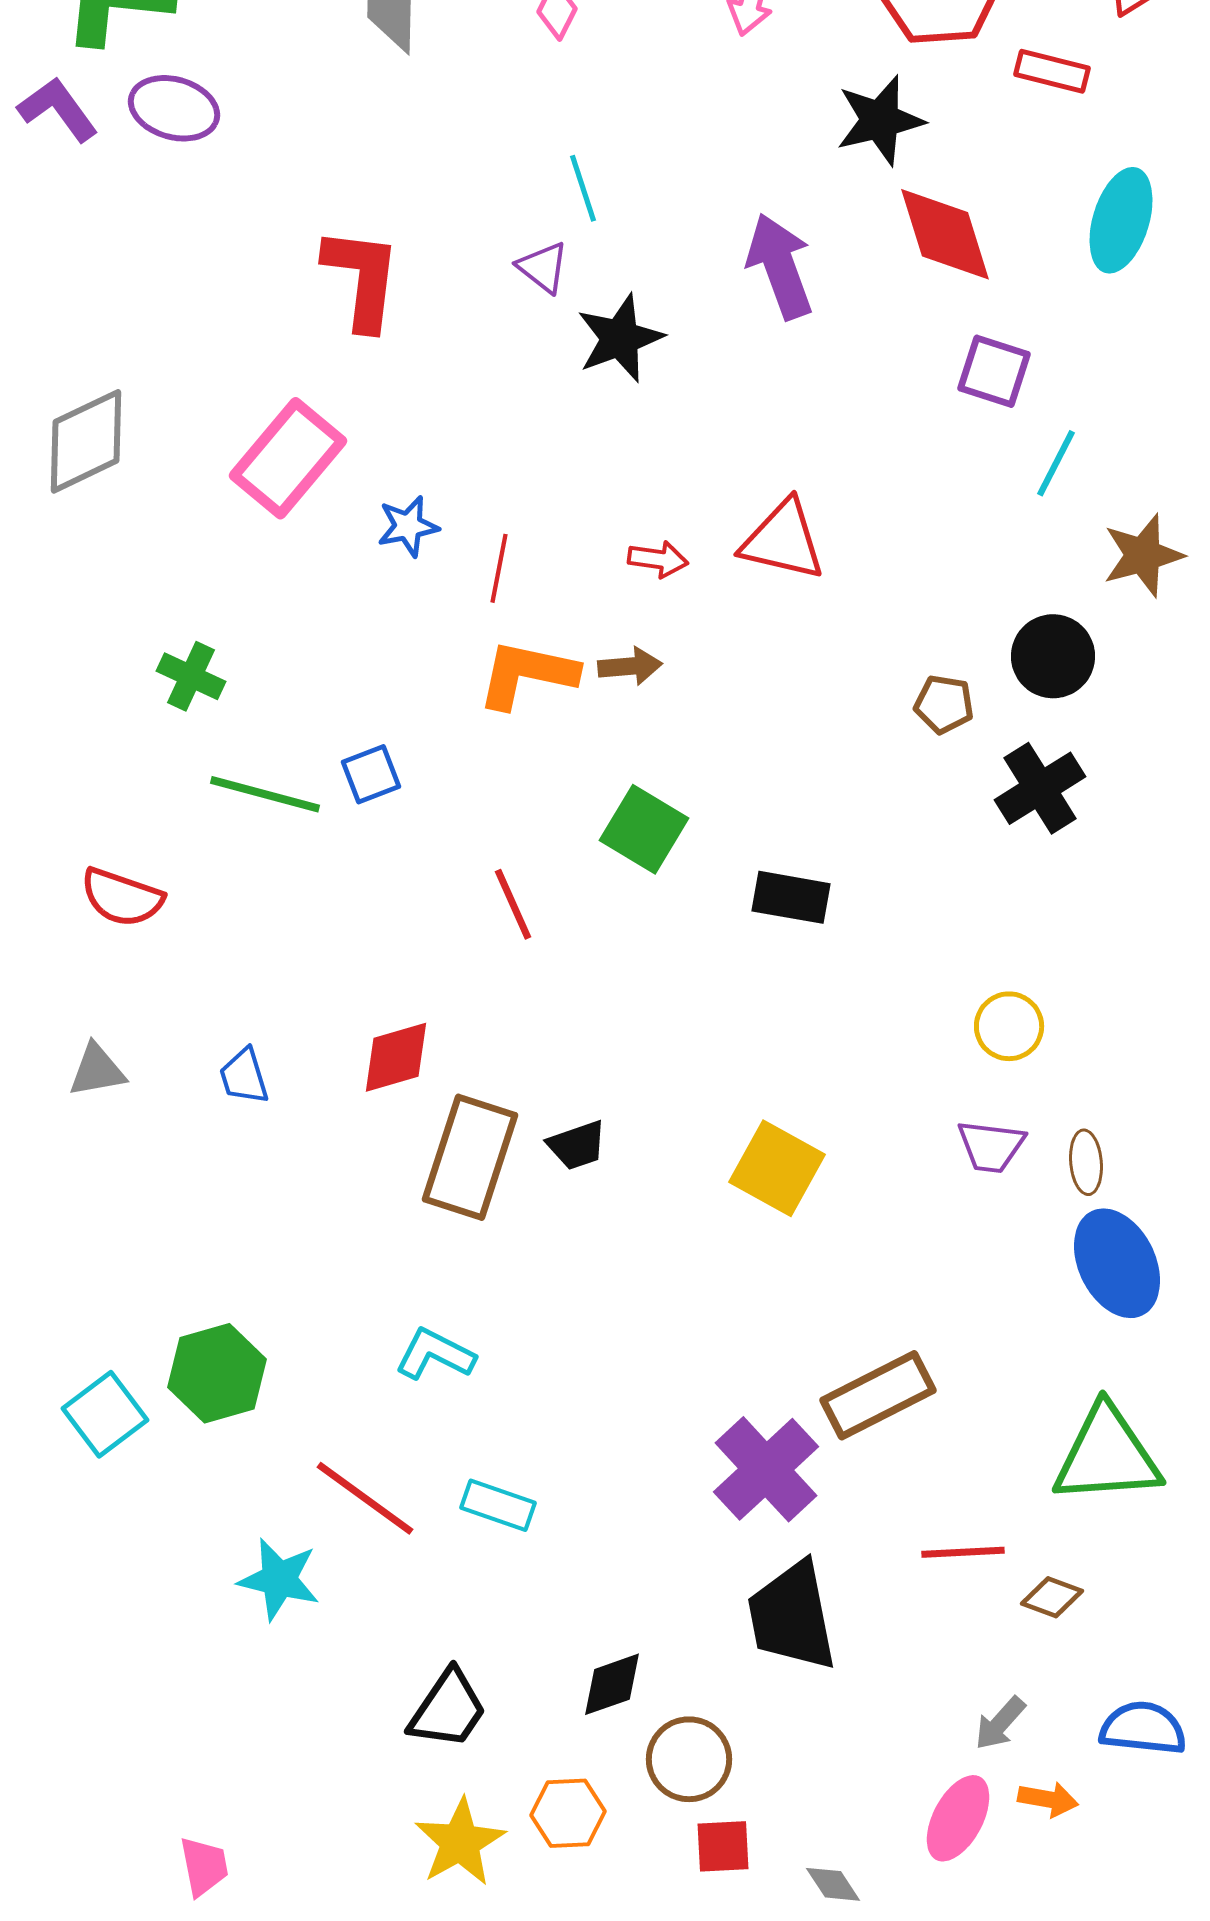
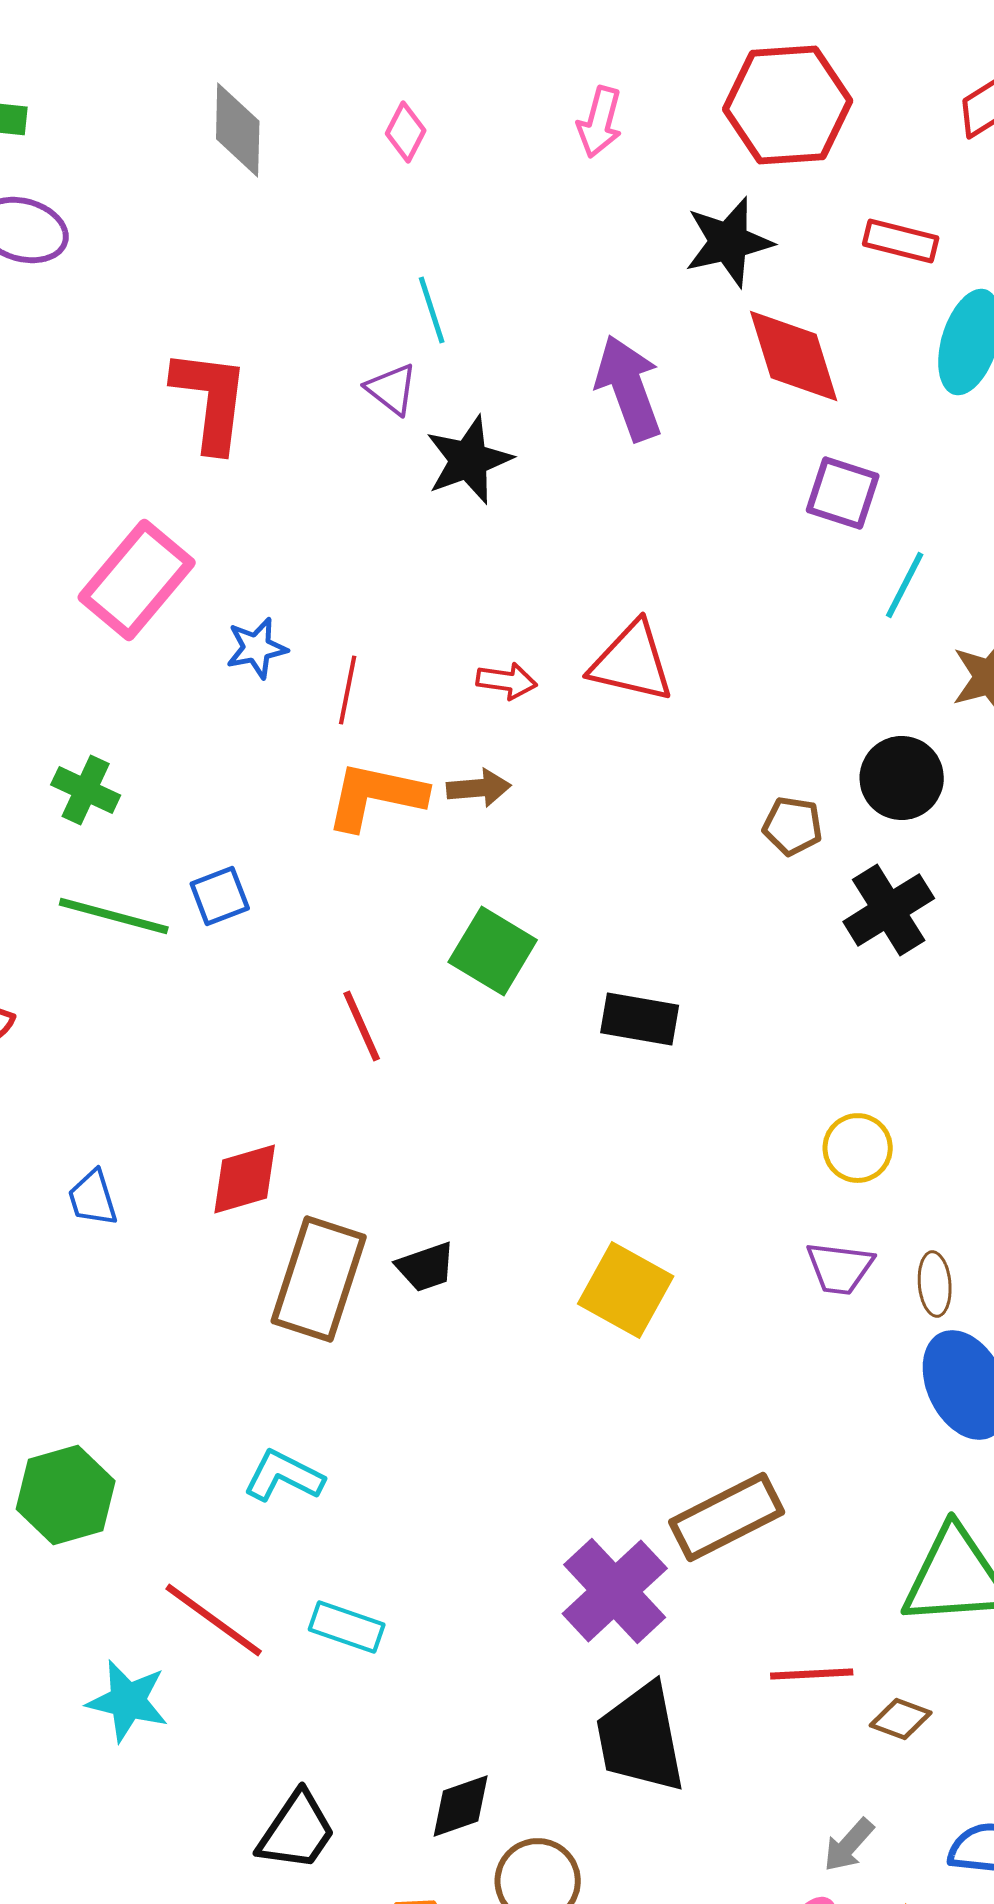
red rectangle: (1052, 71) -> (901, 241), moved
green cross: (191, 676) -> (86, 790), moved

